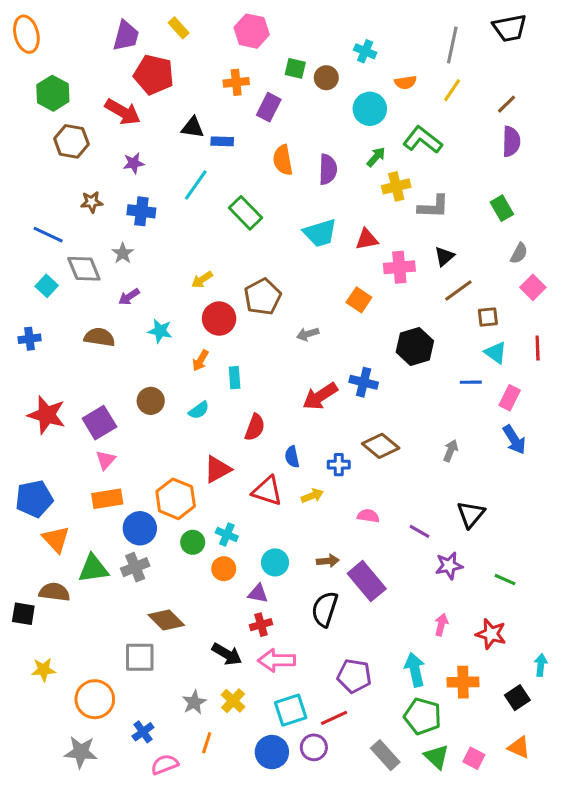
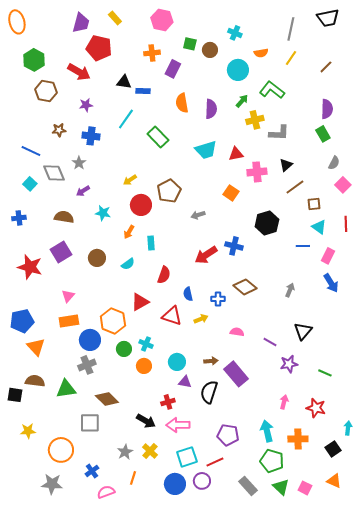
purple semicircle: (511, 141) -> (327, 109), moved
purple square: (99, 423) -> (61, 252), moved
green triangle: (93, 569) -> (66, 389), moved
purple triangle: (258, 594) -> (185, 382), moved

